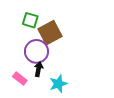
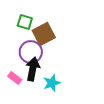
black arrow: (39, 69) -> (33, 69), size x1.6

